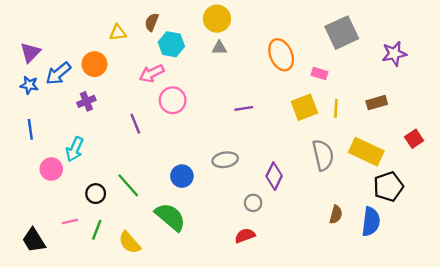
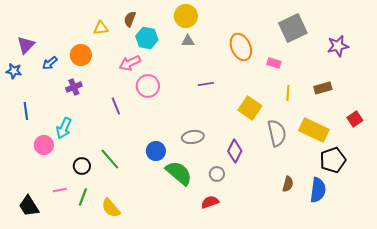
blue arrow: (58, 73) -> (50, 63), size x0.7
blue star: (29, 85) -> (14, 71), moved
yellow square: (304, 107) -> (250, 108), moved, turned -35
purple line: (244, 108) -> (206, 84), moved
green semicircle: (170, 217) -> (179, 173), moved

